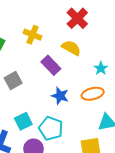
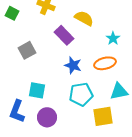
cyan square: (23, 121) -> (37, 90), turned 36
cyan pentagon: (51, 128) -> (81, 94), moved, turned -30

